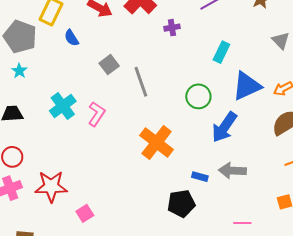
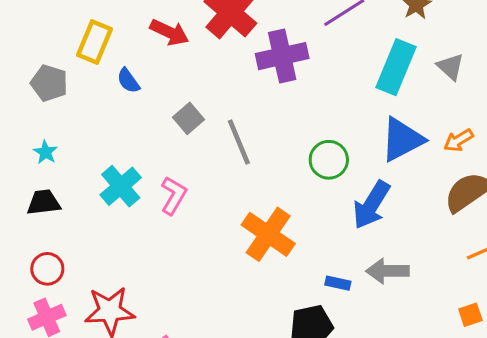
purple cross: (172, 28) -> (282, 56), size x2.0
gray pentagon: (20, 37) -> (49, 83), size x0.7
cyan rectangle: (221, 52) -> (396, 67), moved, size x1.6
cyan star: (19, 71) -> (46, 152), moved

